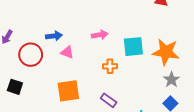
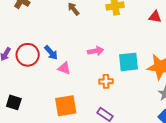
blue arrow: (54, 36) -> (51, 53), turned 56
red circle: (31, 55) -> (28, 55), moved

